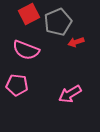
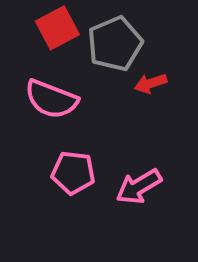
pink pentagon: (17, 85) -> (73, 173), moved

